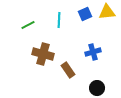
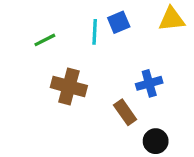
blue square: (85, 14) -> (119, 22), moved
brown rectangle: (68, 70) -> (125, 112), moved

